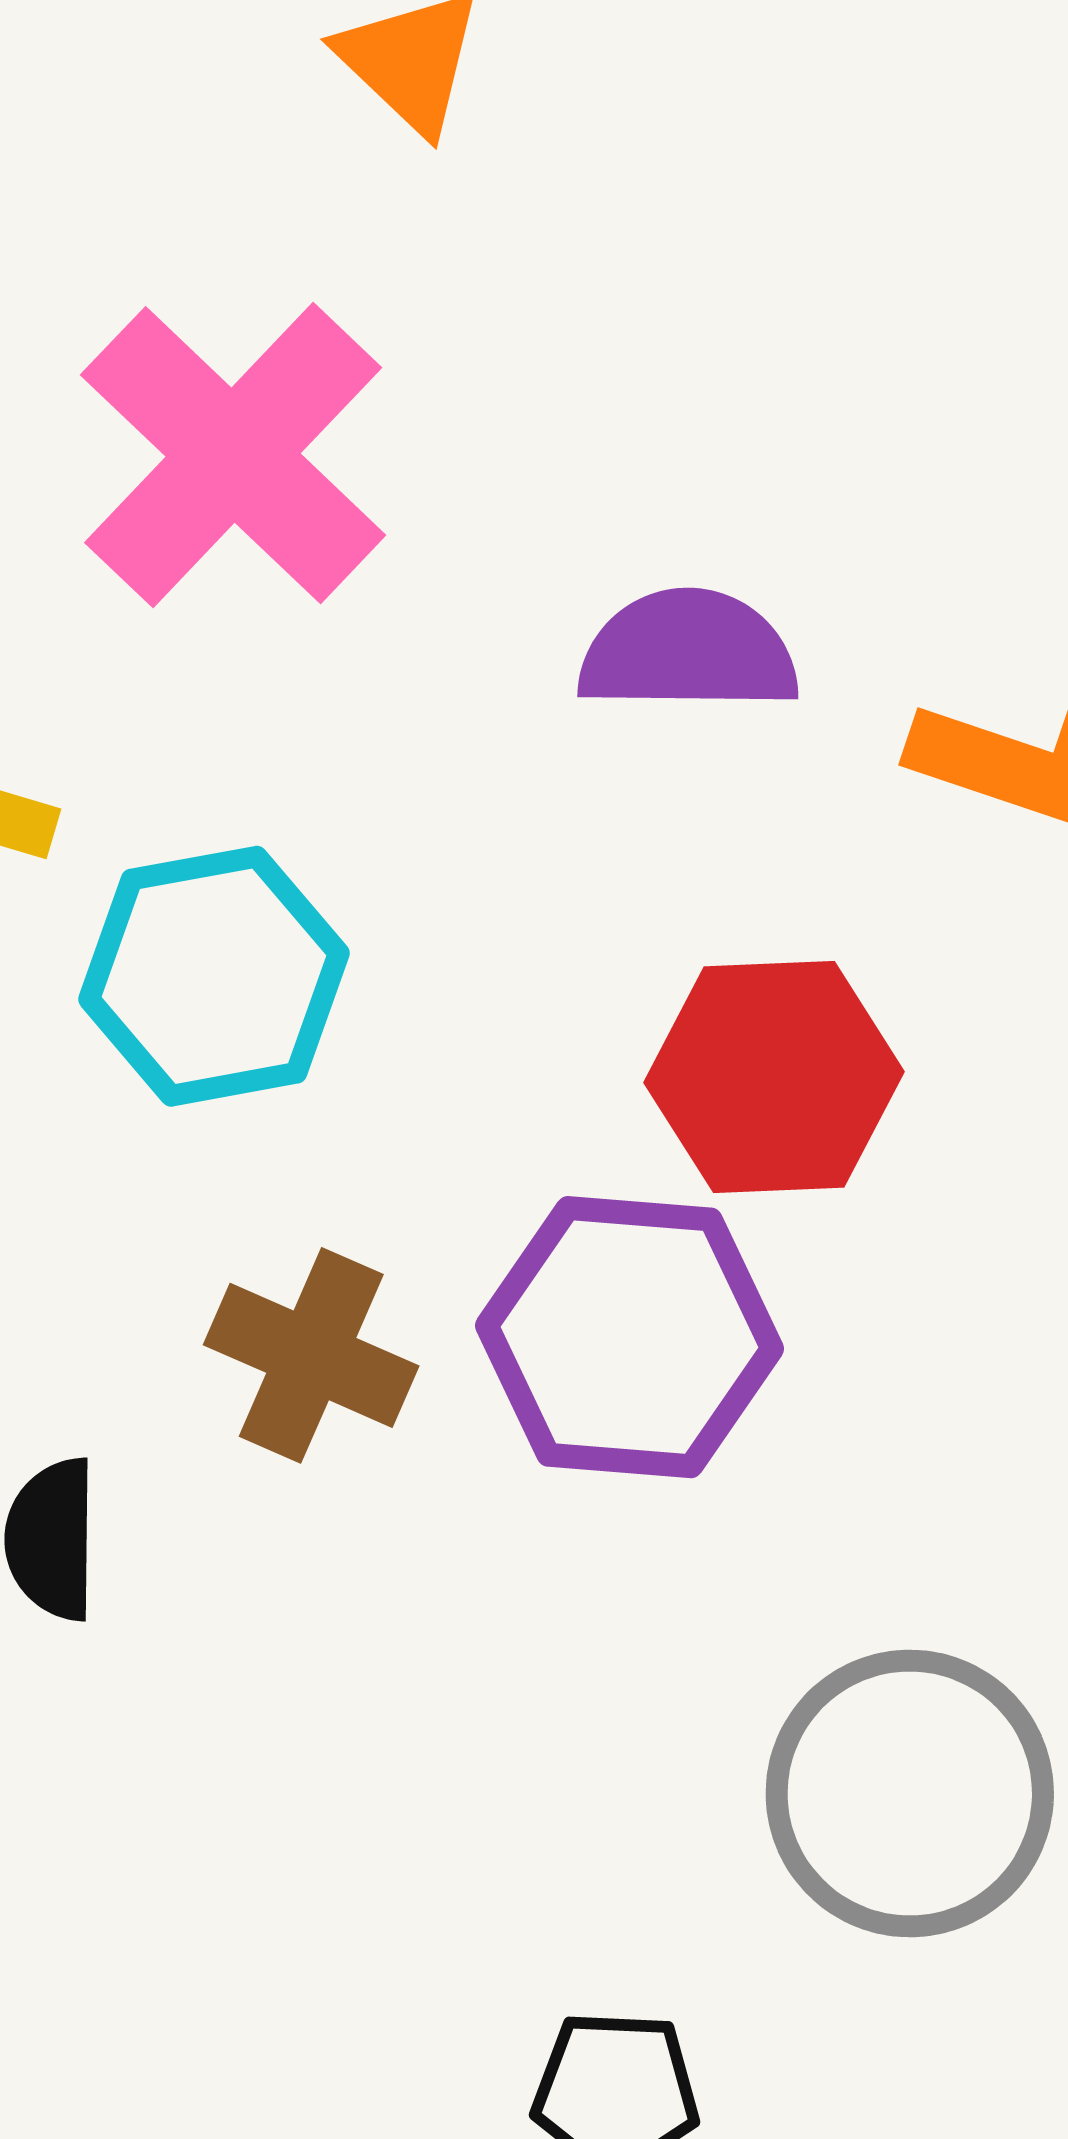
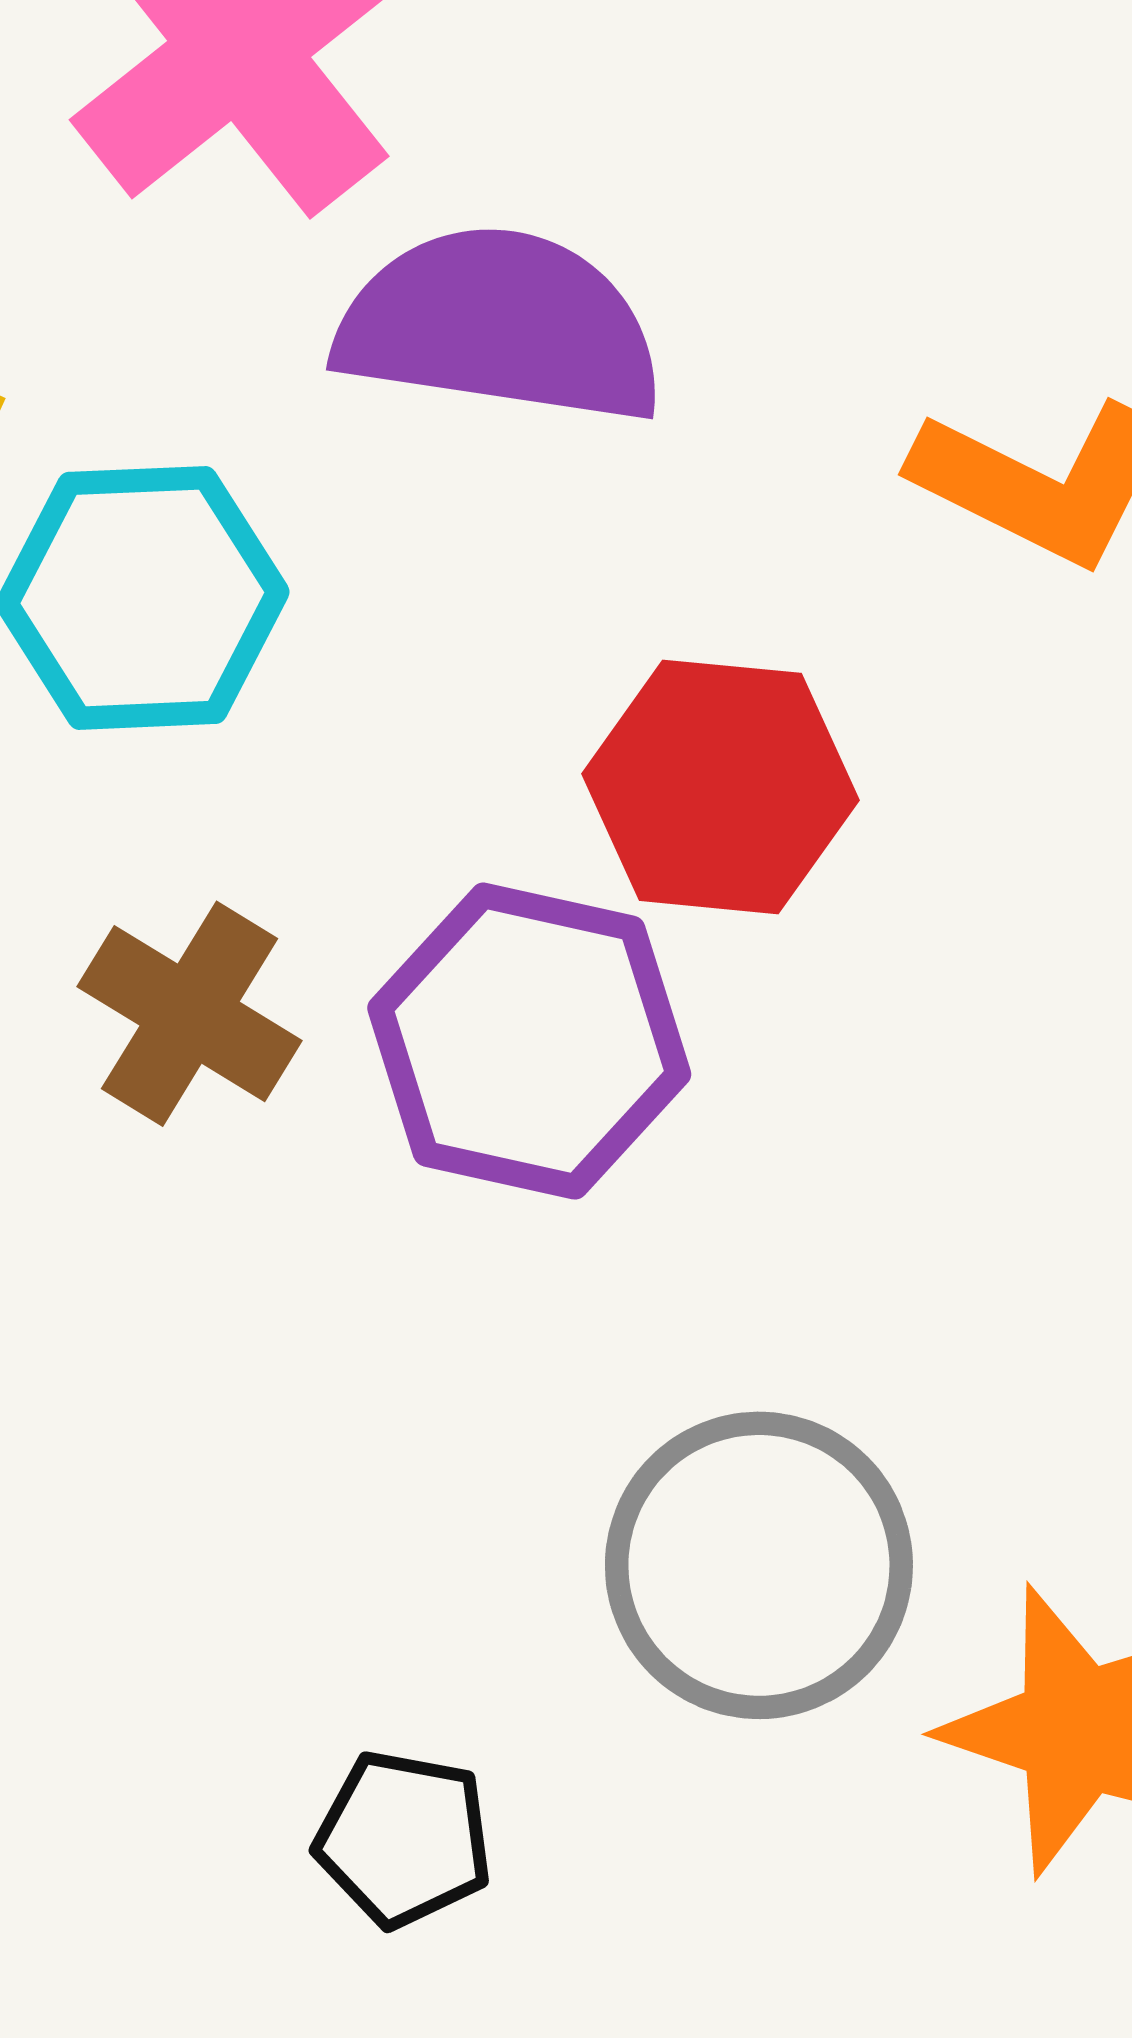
purple semicircle: (688, 651) -> (500, 326), moved, size x1.4

